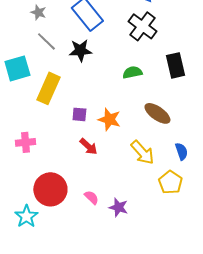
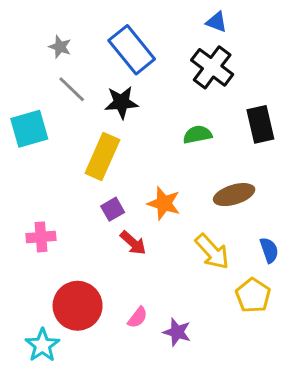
yellow rectangle: (48, 88) -> (102, 157), moved
brown ellipse: (157, 113) -> (234, 195), turned -52
purple square: (79, 114) -> (113, 209), moved, turned -35
pink semicircle: (91, 197) -> (138, 317), turned 84

